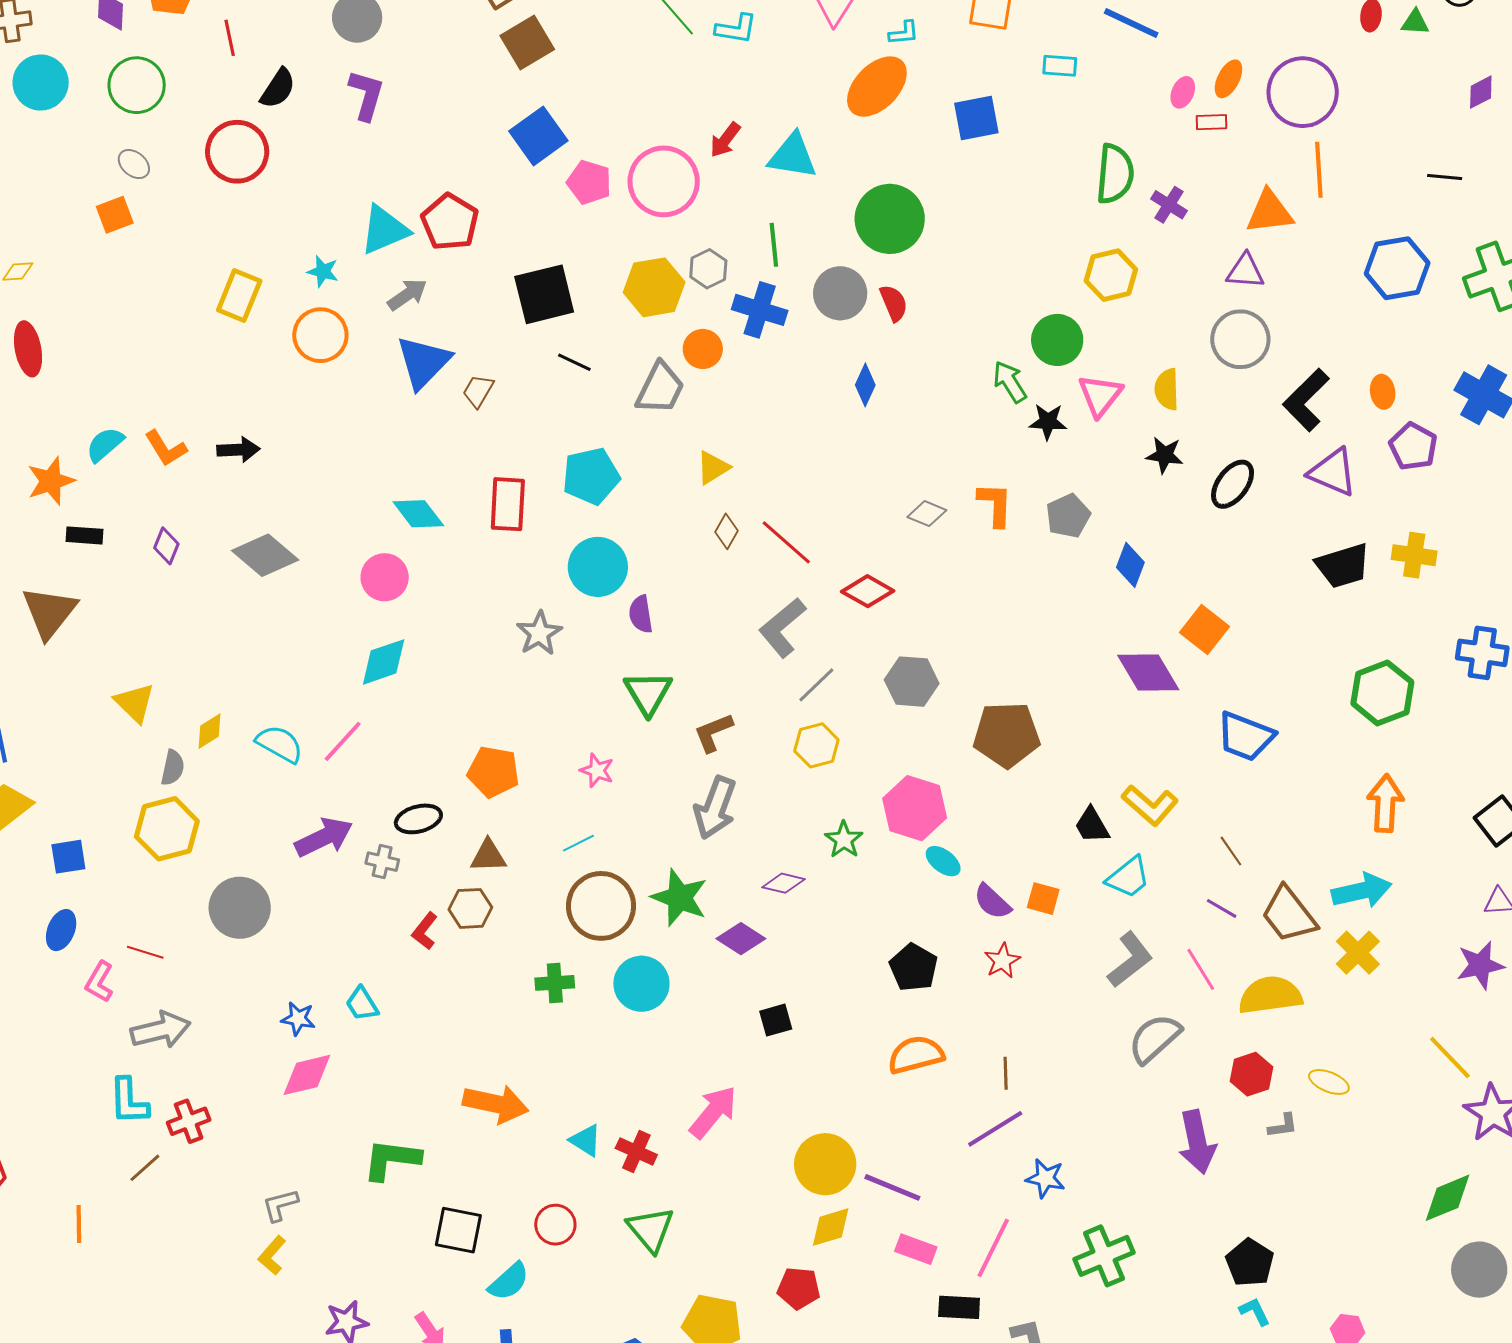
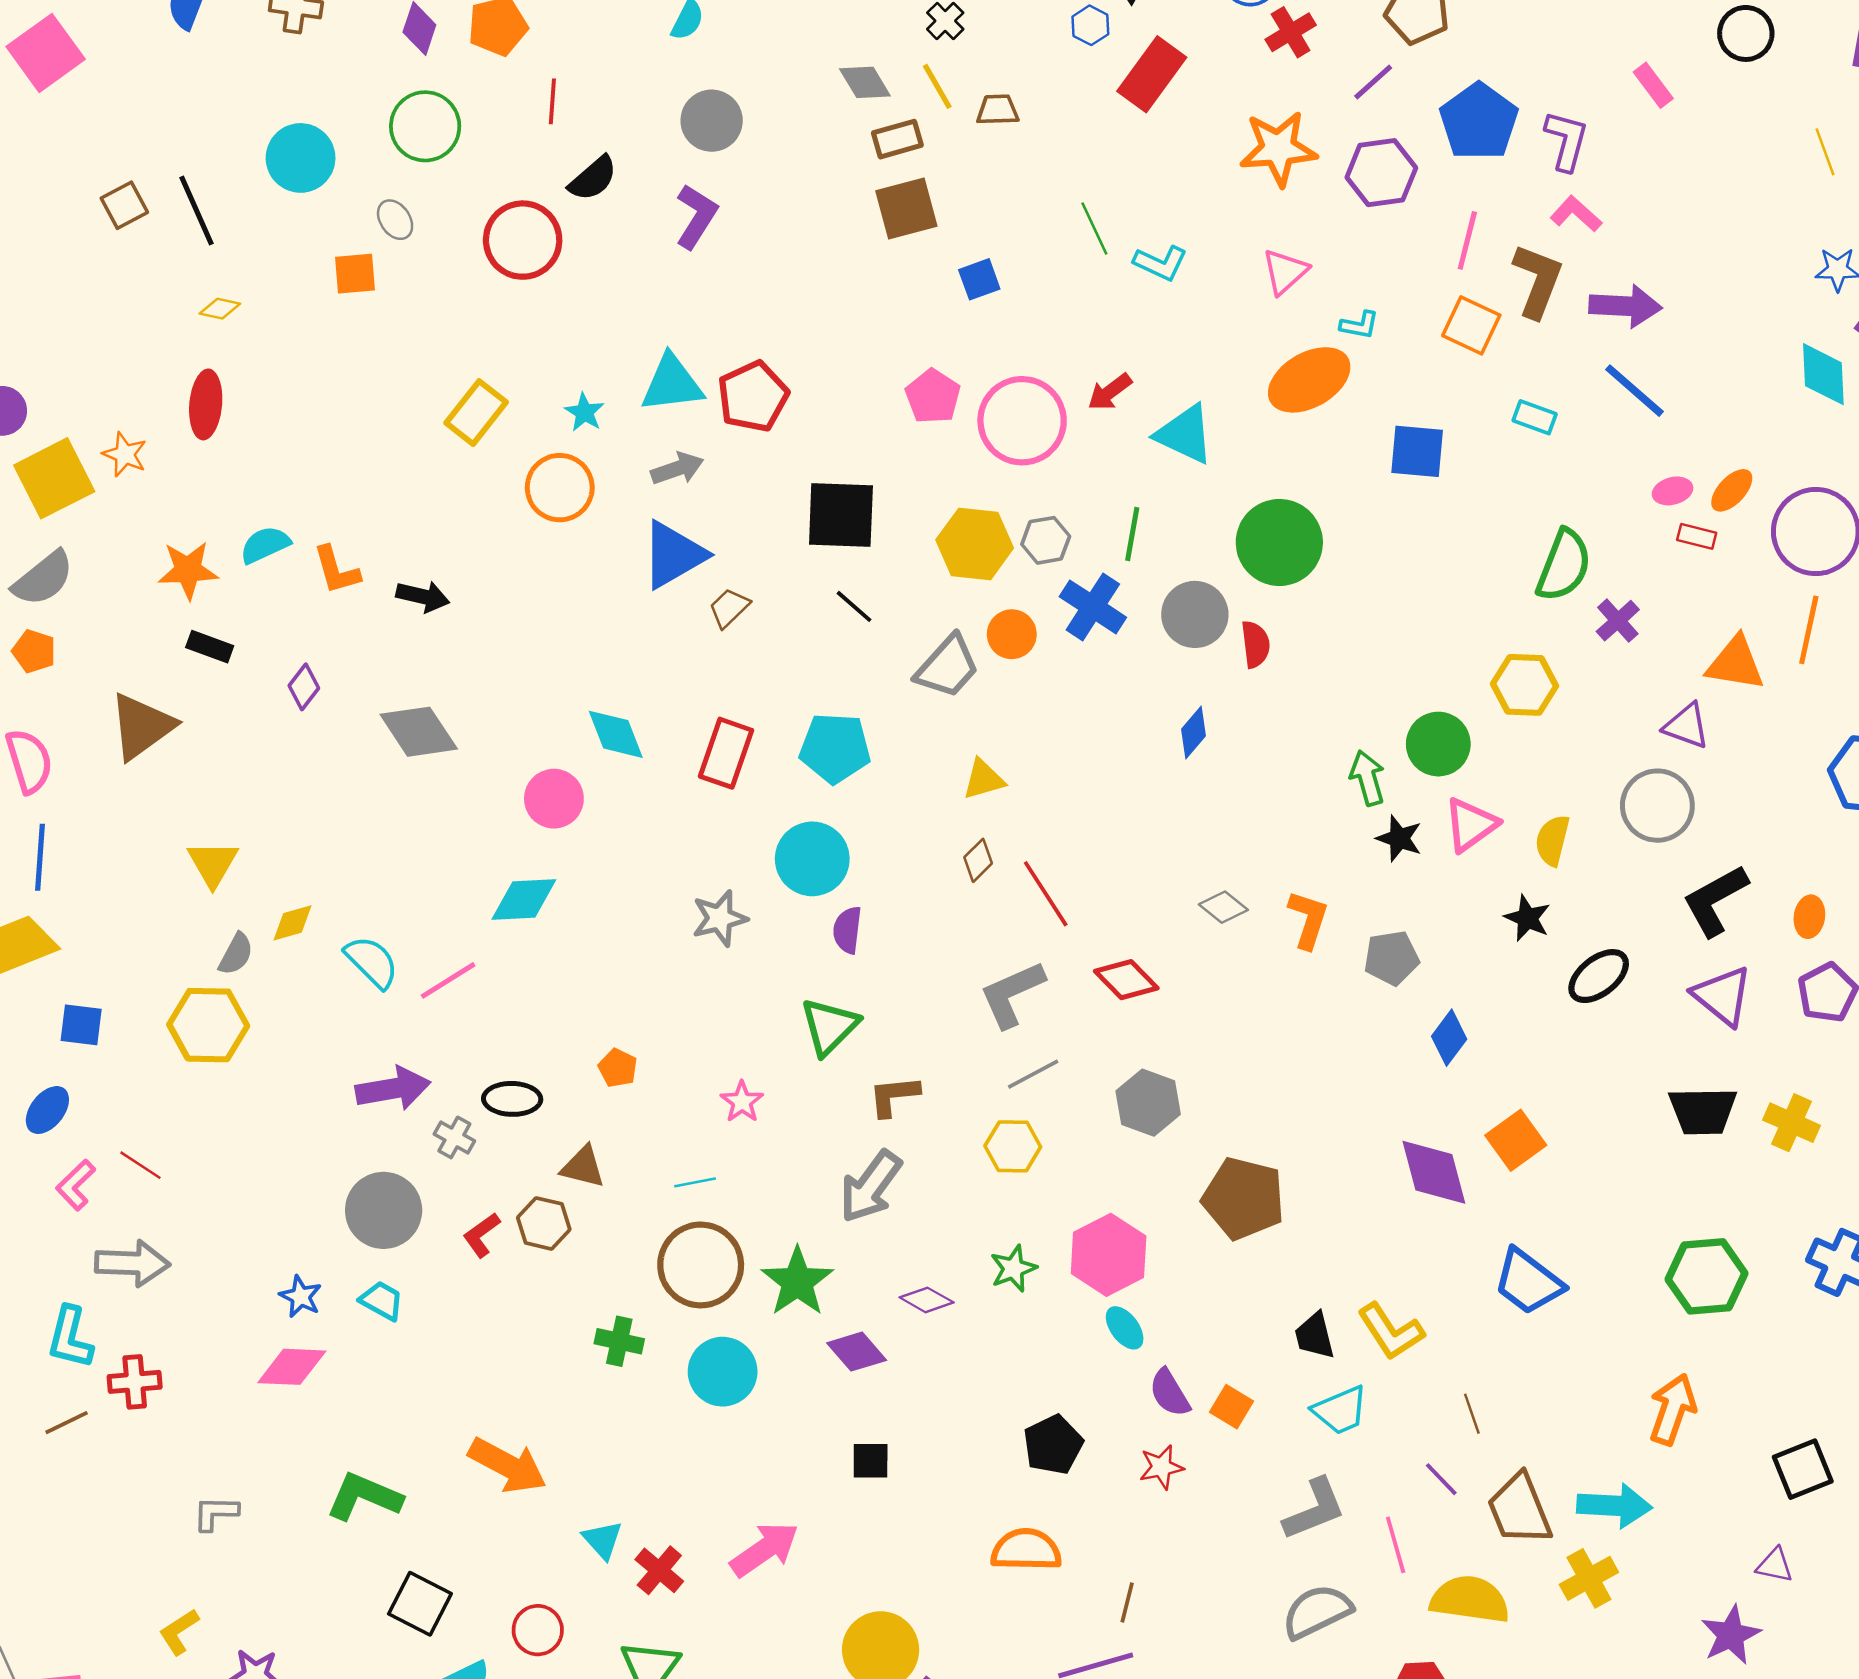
cyan circle: (41, 83) -> (301, 158), moved
pink ellipse: (1183, 92) -> (1673, 491), turned 36
blue square: (538, 136) -> (979, 279), moved, size x0.6
orange pentagon: (493, 772) -> (618, 1068), size x0.6
gray circle: (240, 908) -> (384, 1210), moved
purple star: (1480, 965) -> (1731, 1635), turned -30
cyan trapezoid: (362, 1004) -> (382, 1301), turned 135
yellow L-shape: (272, 1255) -> (179, 1632), moved

